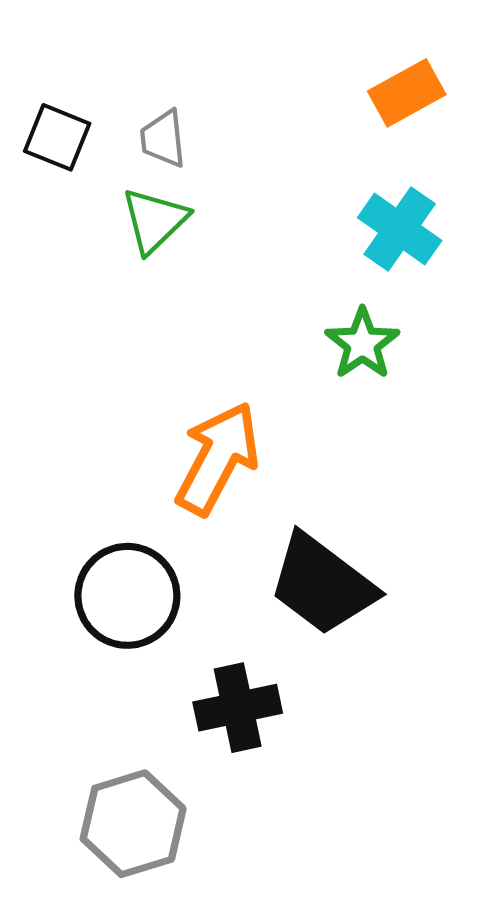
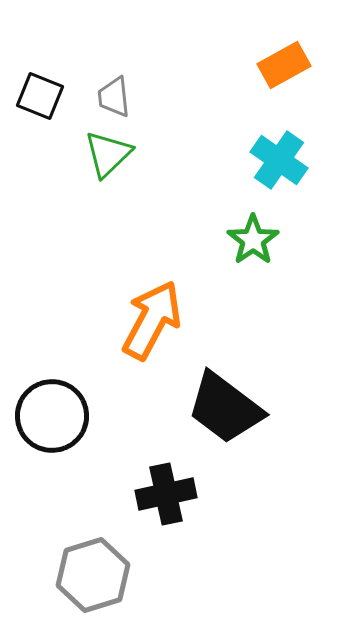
black circle: (127, 596) -> (52, 416), moved

